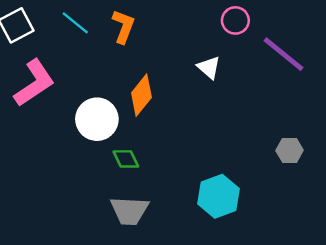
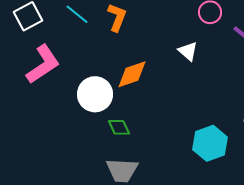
orange diamond: (141, 95) -> (132, 74), turned 32
cyan hexagon: (218, 196) -> (210, 143), moved

